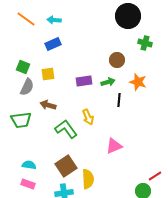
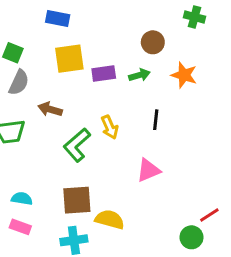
blue rectangle: (53, 44) -> (58, 18), turned 35
yellow square: (48, 74) -> (69, 59), moved, size x1.5
black line: (119, 100) -> (156, 120), moved
green L-shape: (66, 129) -> (77, 145), turned -95
brown square: (66, 166) -> (77, 200), turned 30
yellow semicircle: (88, 179) -> (110, 219), turned -72

